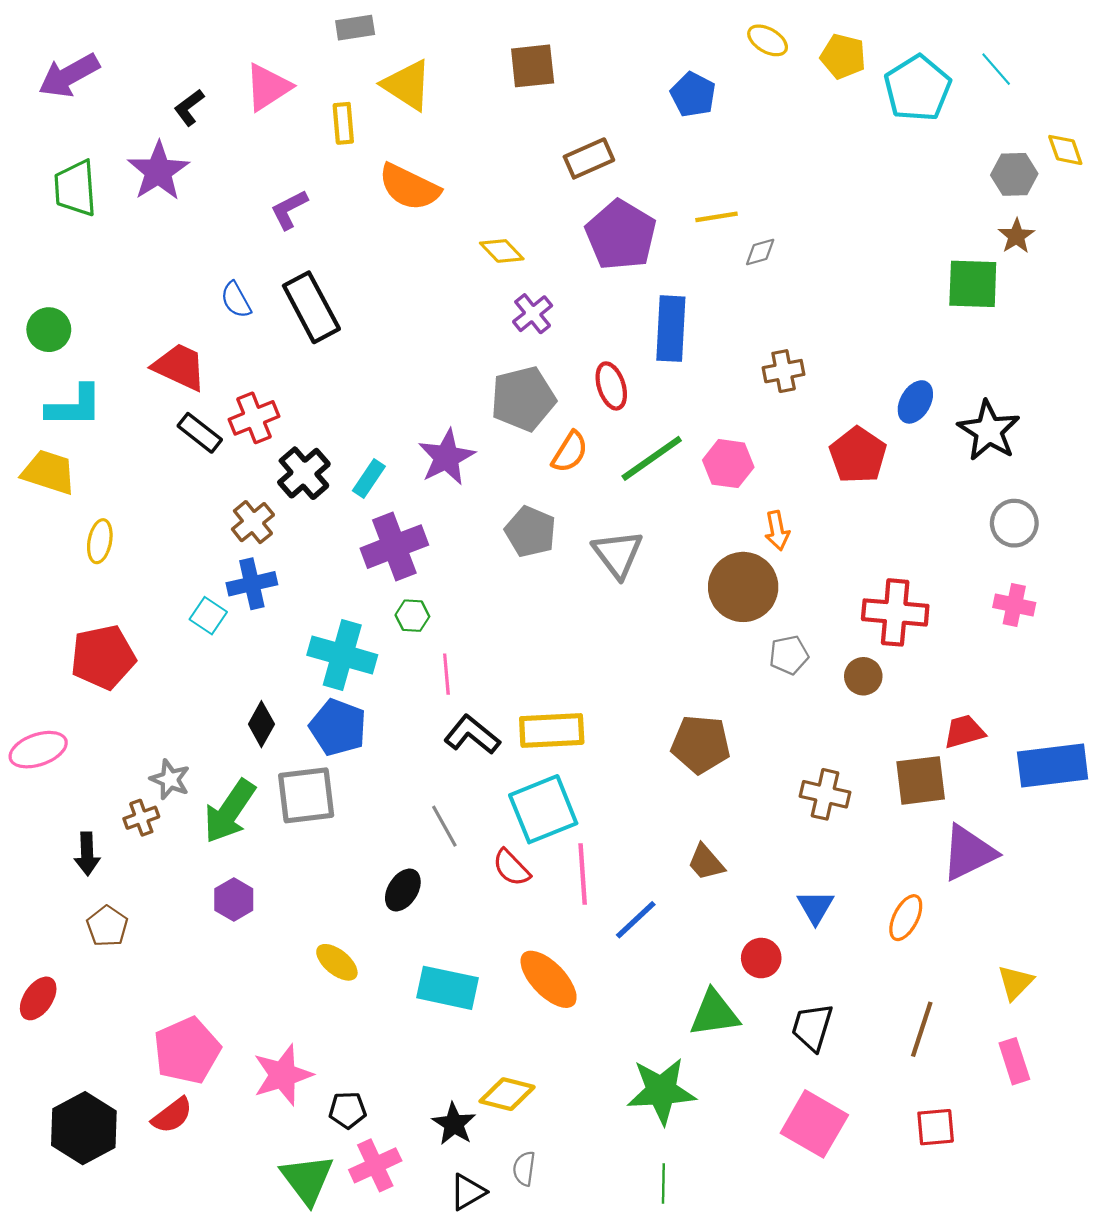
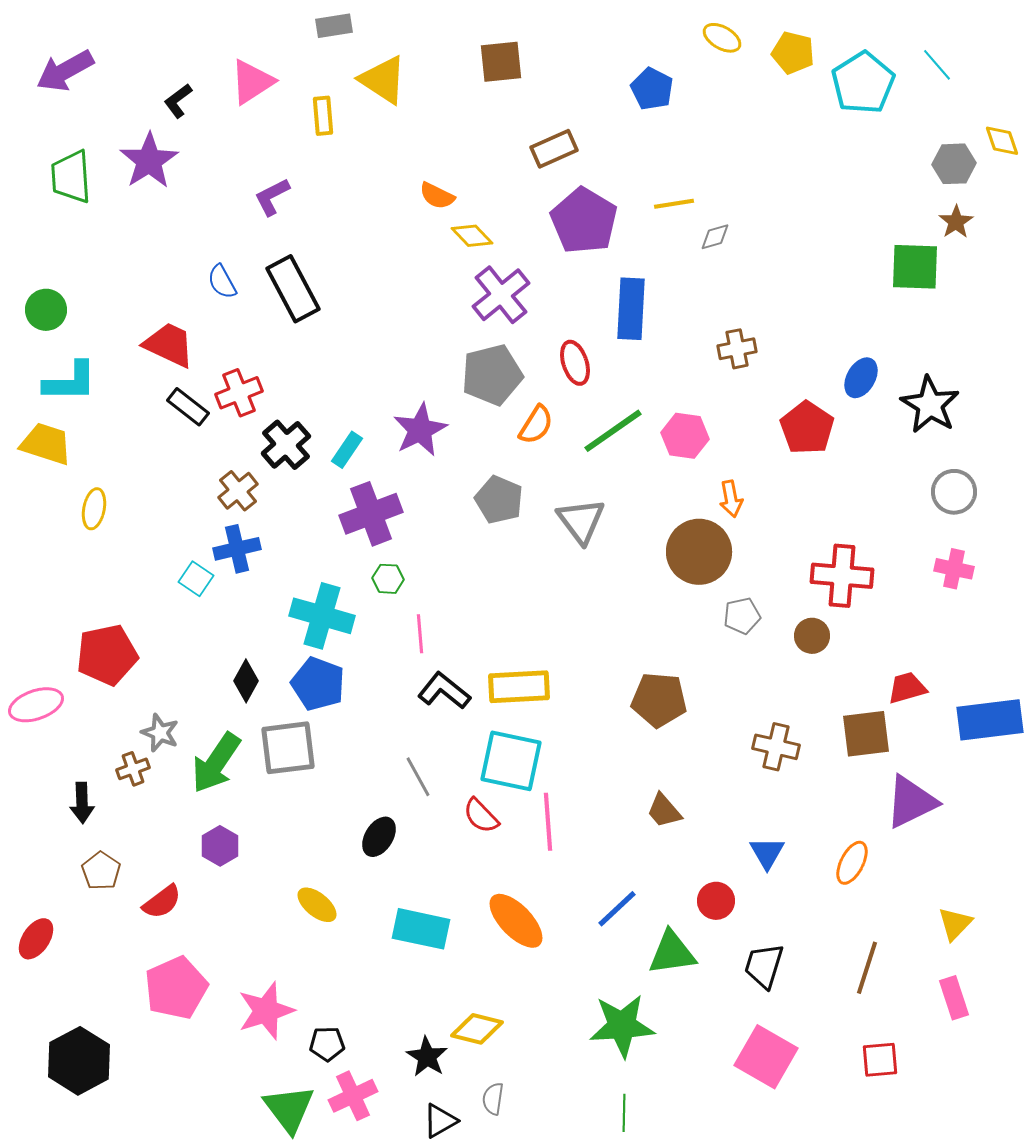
orange semicircle: (409, 187) -> (437, 196), moved, size x0.6
purple cross: (533, 314) -> (501, 295), size x1.5
red pentagon: (103, 657) -> (107, 655), moved
cyan square: (543, 809) -> (511, 761), turned 34
blue line: (636, 920) -> (617, 909), moved
red semicircle: (172, 1115) -> (162, 902), moved

